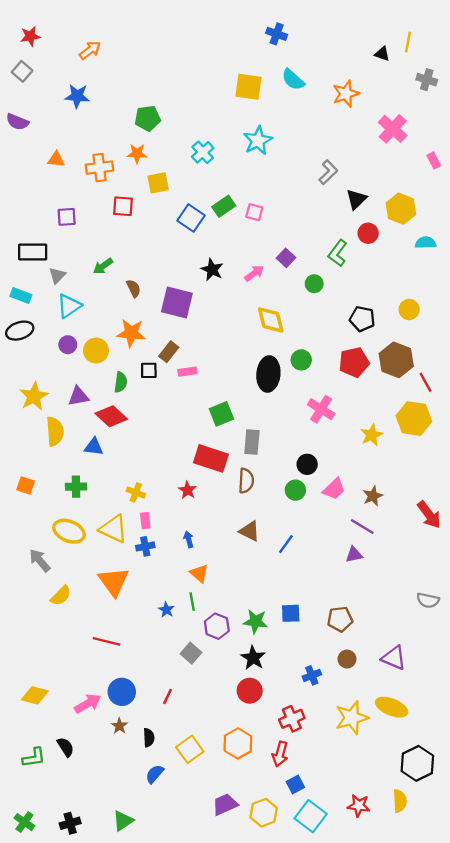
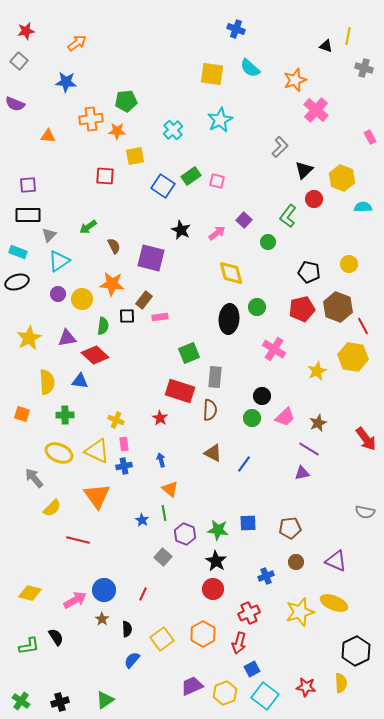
pink cross: (393, 129) -> (316, 110), moved
orange cross: (99, 168) -> (91, 119), moved
purple square: (67, 217) -> (28, 185), moved
yellow semicircle: (55, 431) -> (47, 382), moved
red line: (107, 641) -> (78, 540), moved

